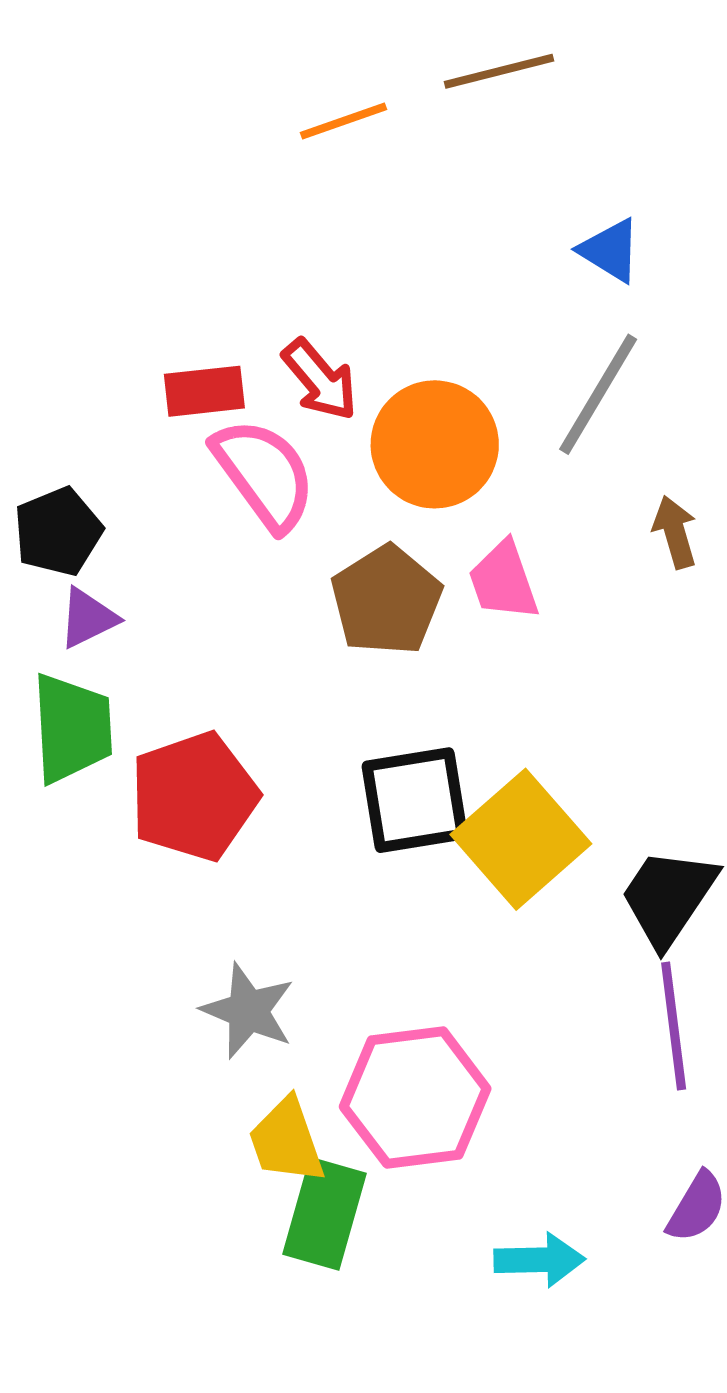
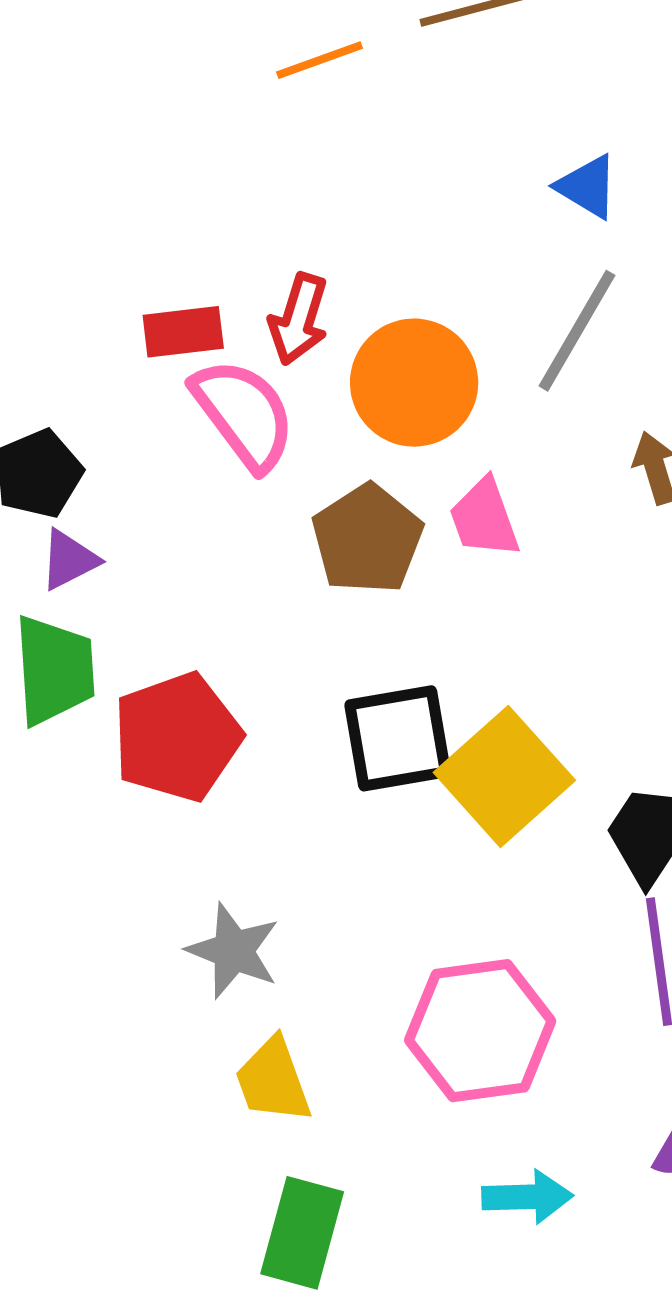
red arrow: (320, 380) -> (299, 319), turned 58
pink hexagon: (415, 1098) -> (480, 1031), moved
green rectangle: (325, 1214) -> (302, 1233), moved

